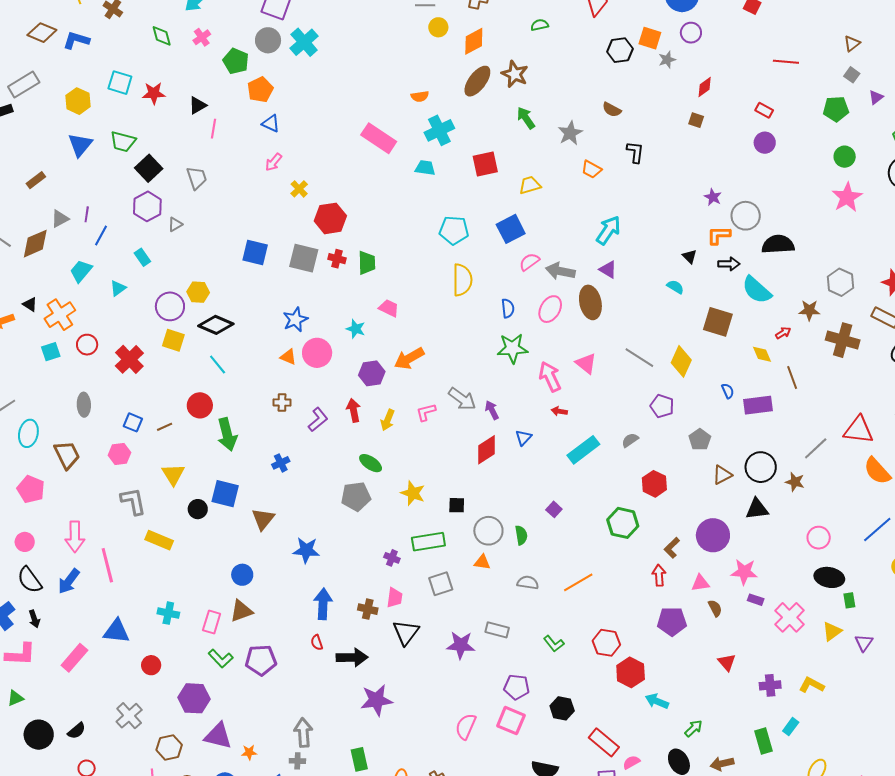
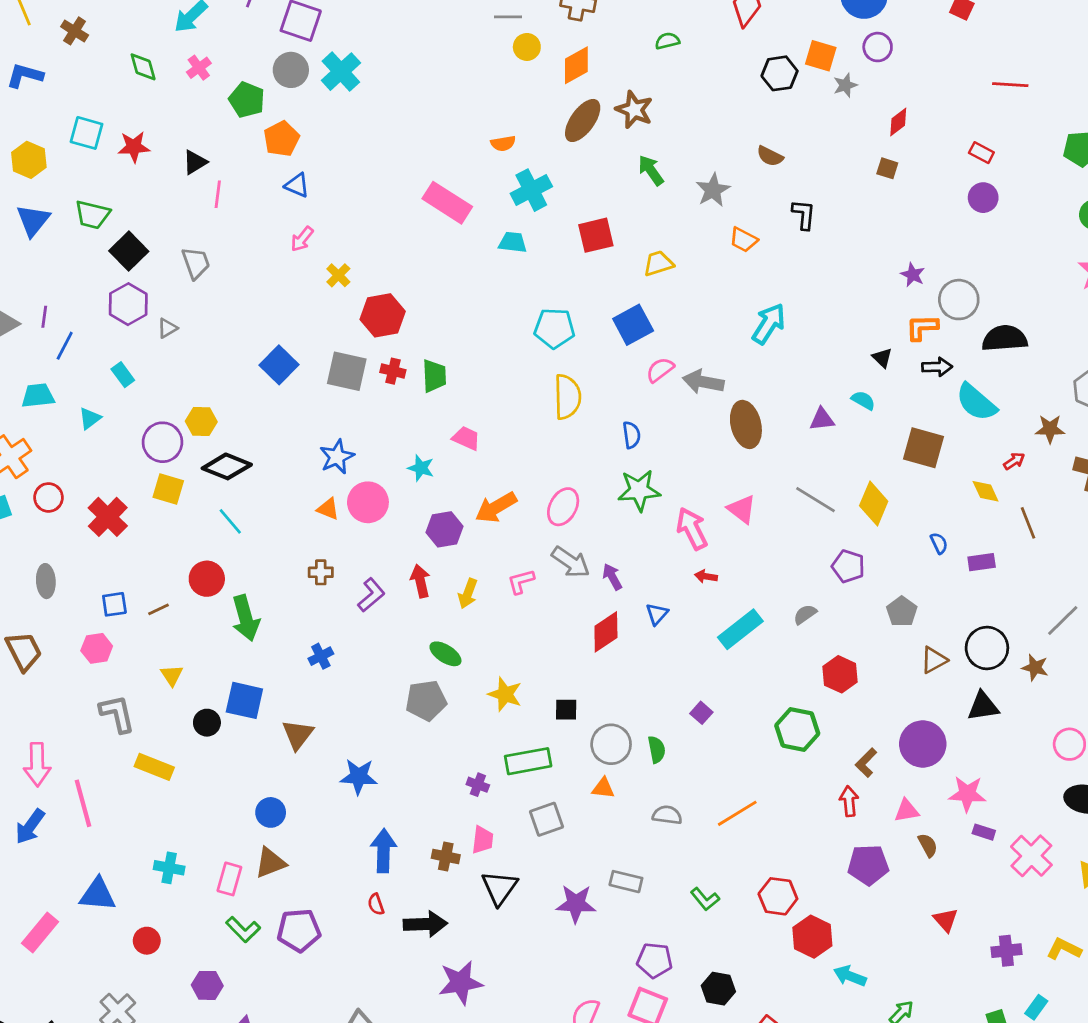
blue square: (255, 252) -> (279, 365), turned 32
purple triangle: (608, 270) -> (822, 419), moved, turned -36
cyan trapezoid: (81, 271) -> (38, 396), turned 45
pink ellipse: (550, 309) -> (563, 507), moved
purple rectangle: (758, 405) -> (982, 562), size x0.7
blue square: (133, 422) -> (114, 604), turned -30
yellow triangle: (173, 474) -> (172, 675), size x0.7
purple hexagon: (194, 698) -> (207, 985), size x0.7

